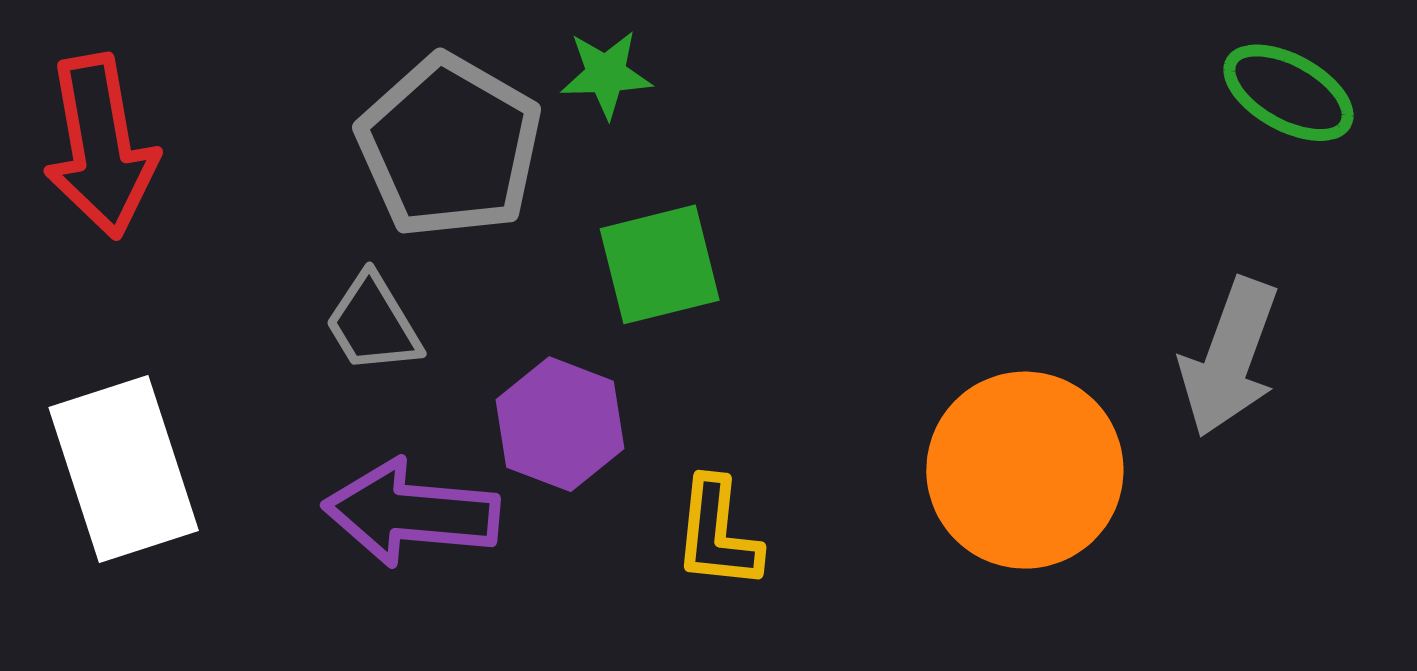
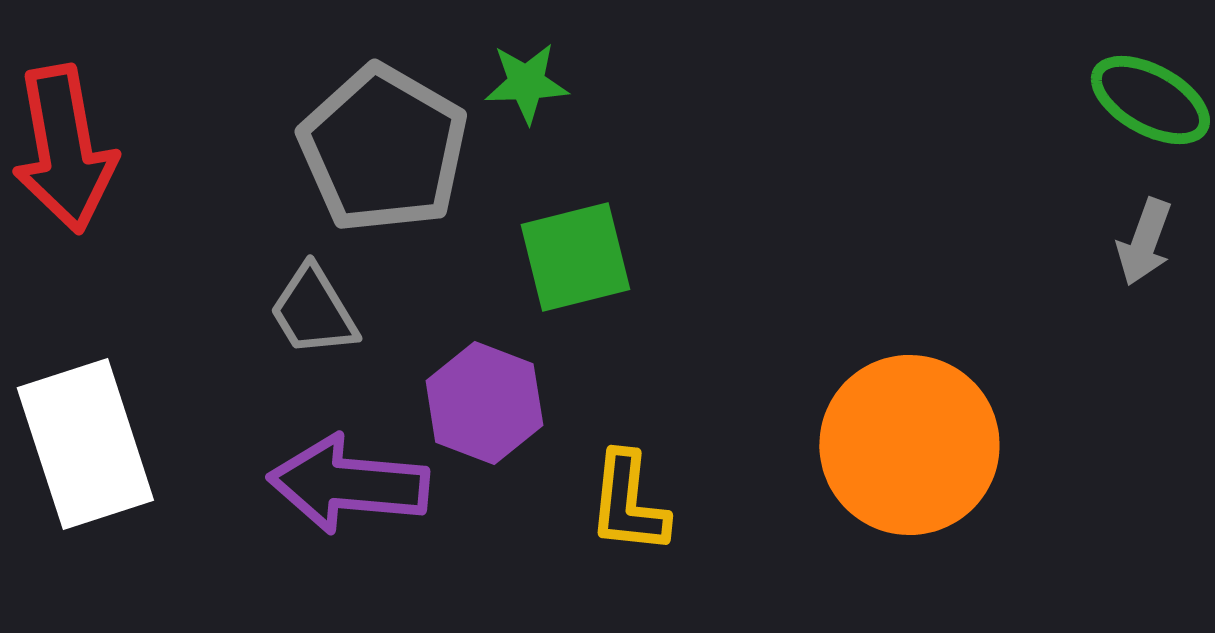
gray arrow: (1229, 357) -> (1144, 242), moved, size x0.6

